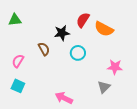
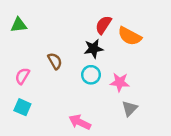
black star: (62, 33) -> (93, 49), moved
cyan circle: (78, 53) -> (91, 75), moved
pink star: (115, 67) -> (120, 82), moved

